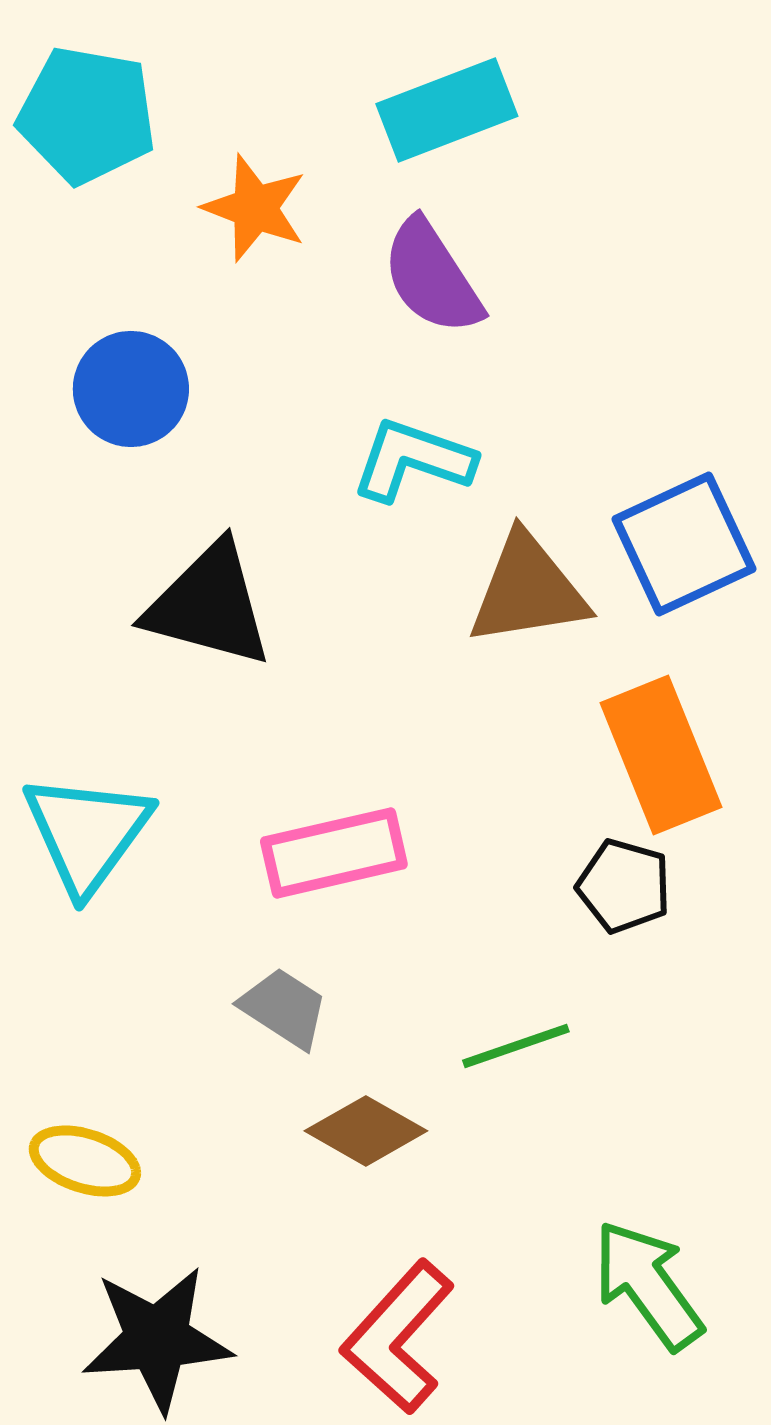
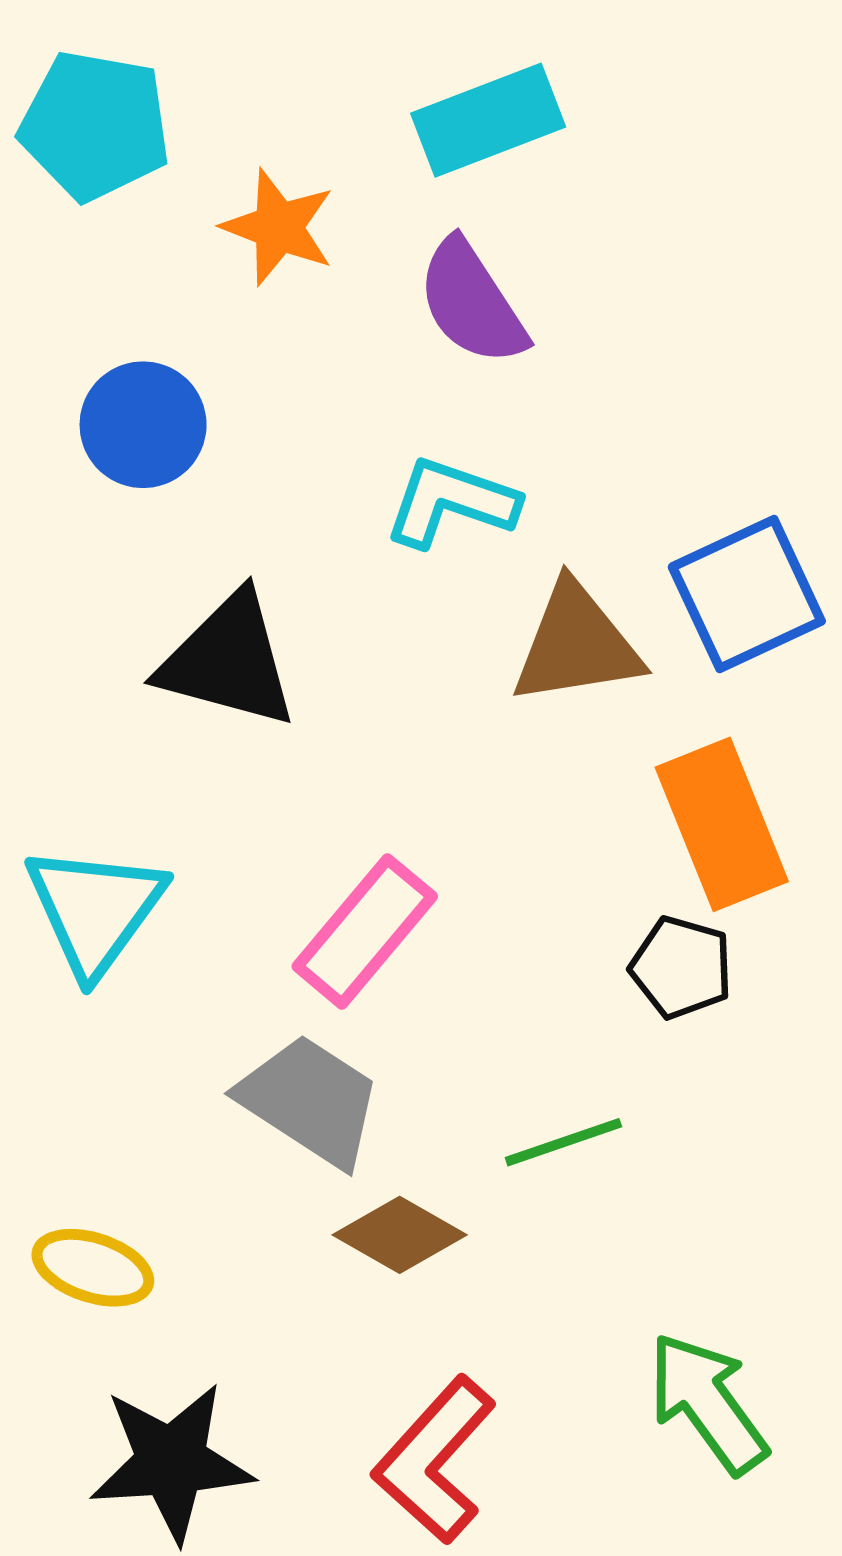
pink rectangle: (334, 853) -> (365, 931), turned -37
gray trapezoid: (284, 1008) -> (310, 1101), size x1.5

